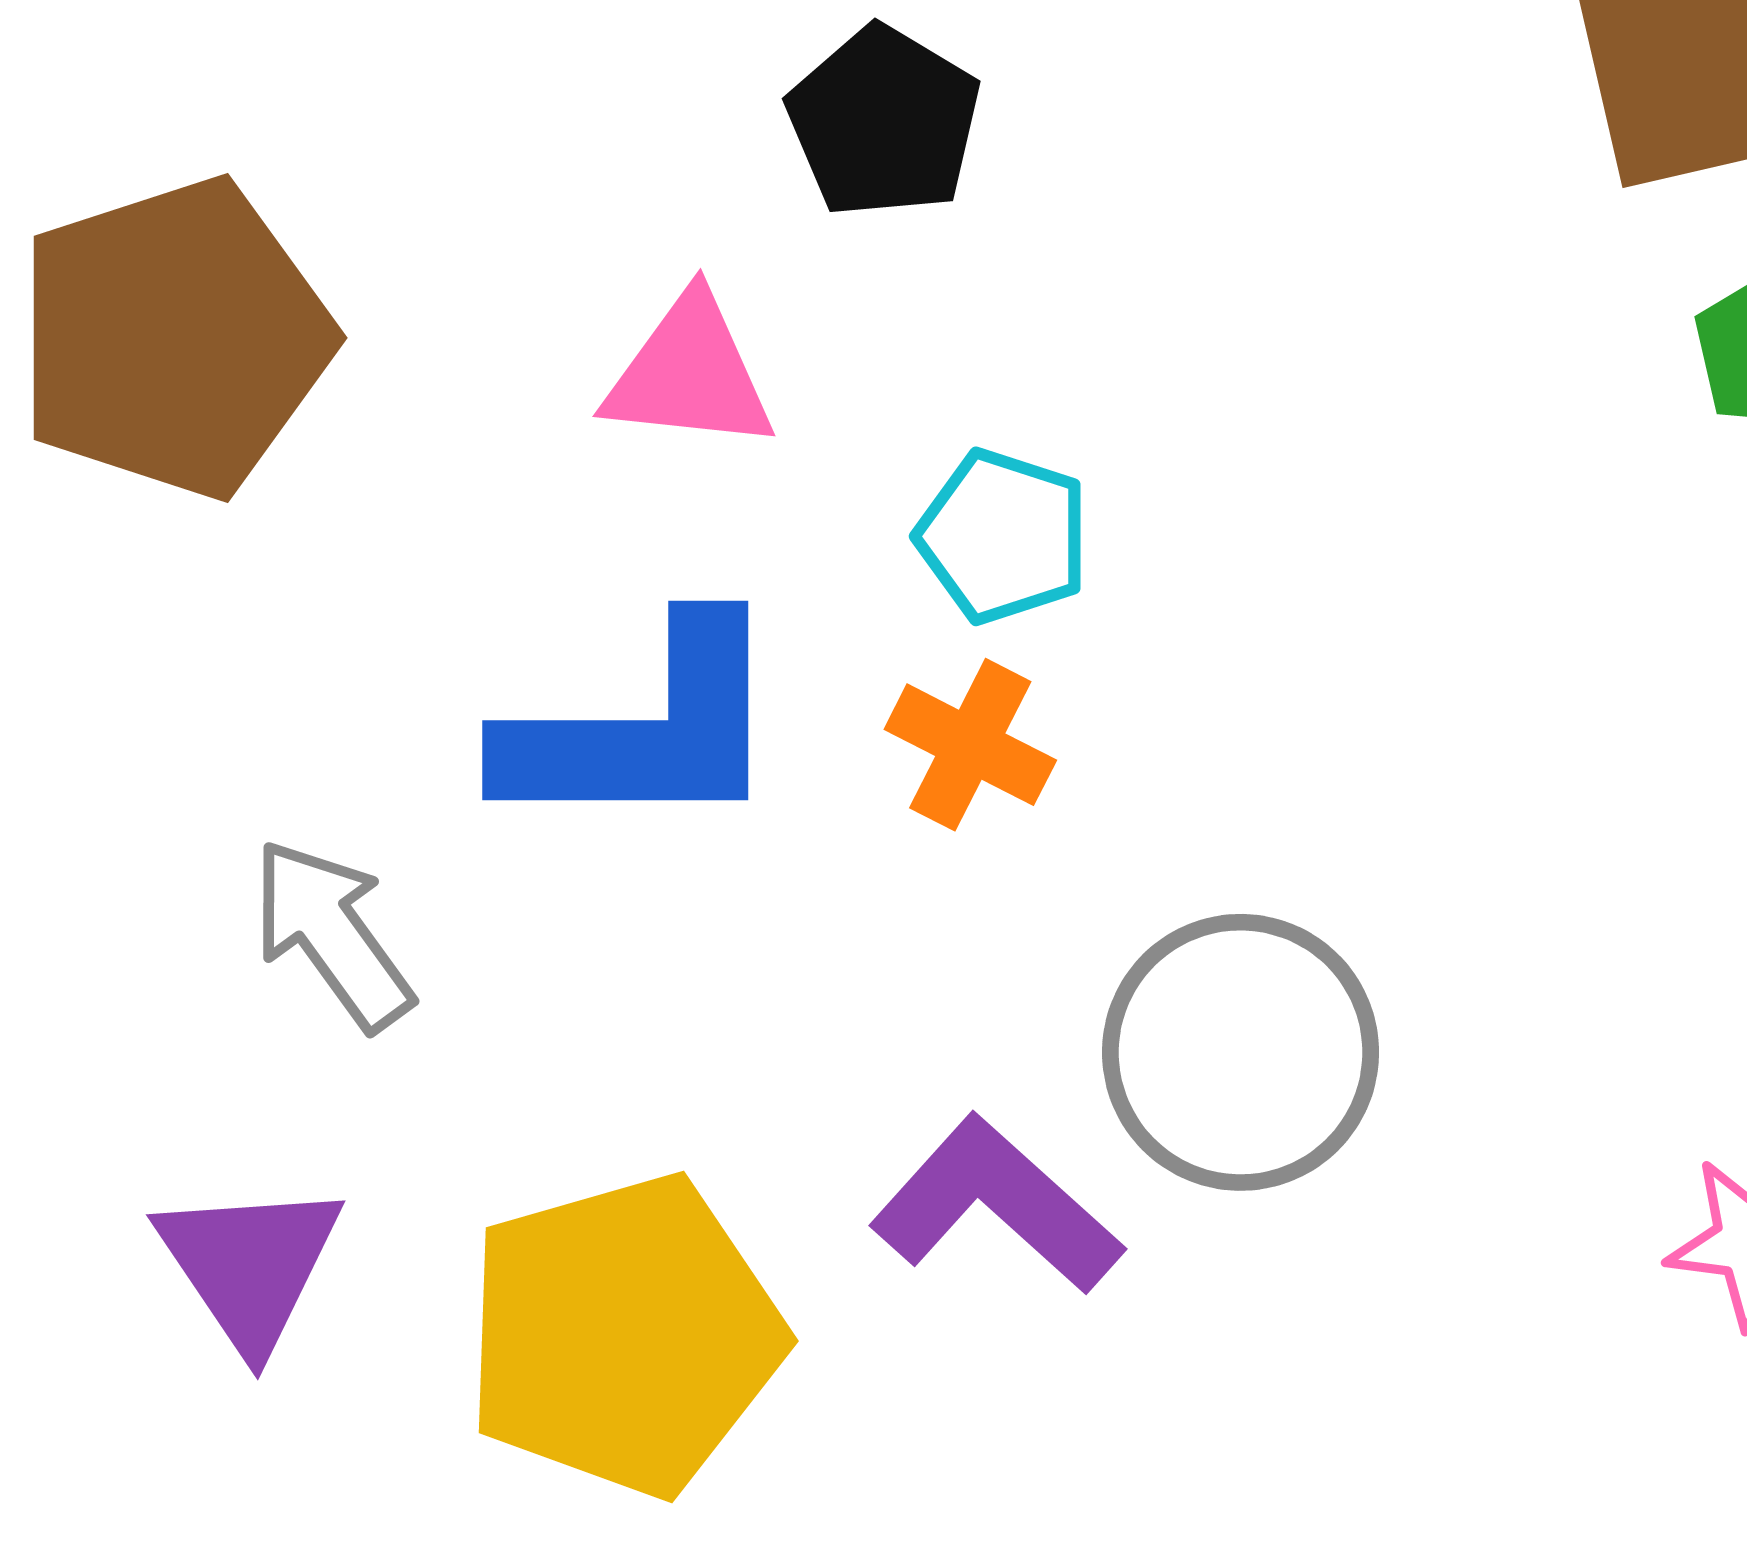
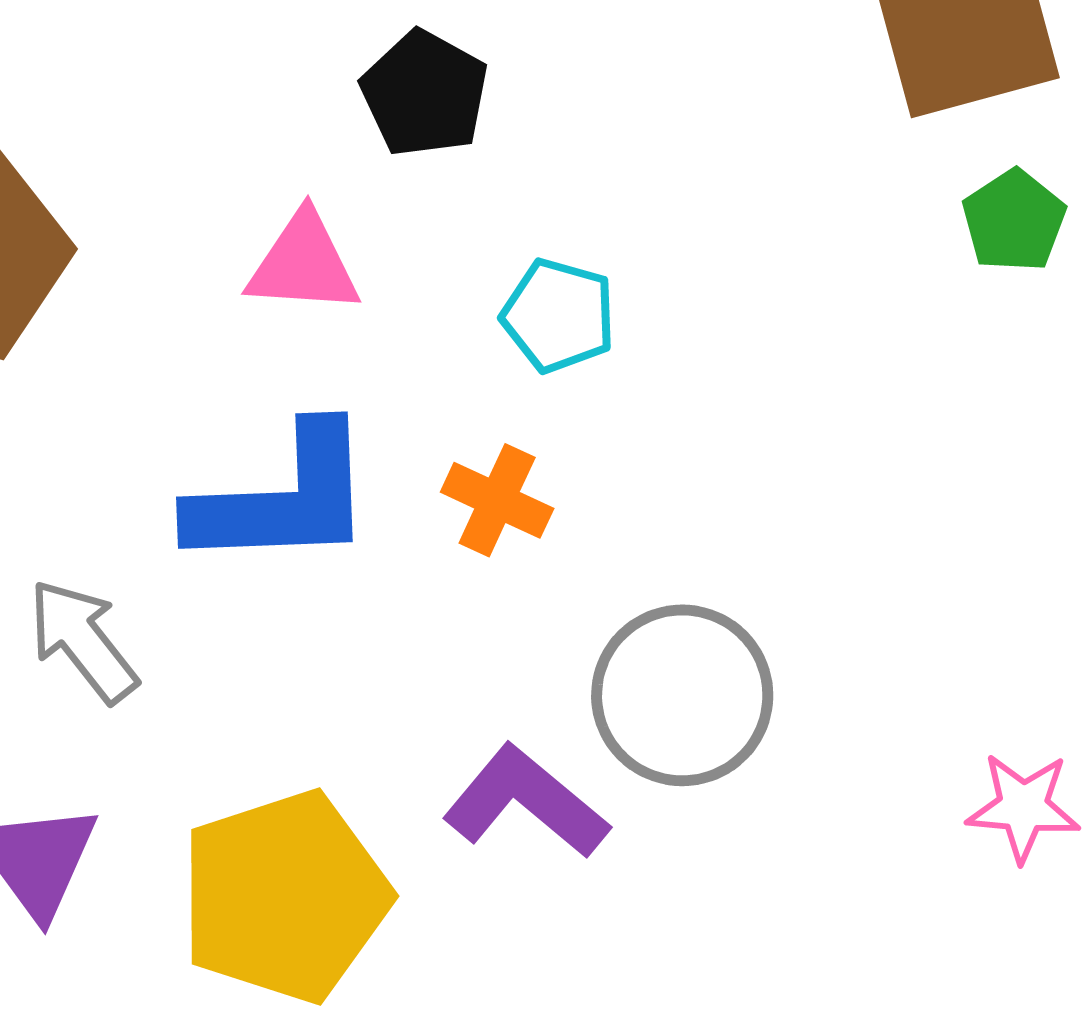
cyan pentagon: (1003, 536) -> (558, 316), moved

